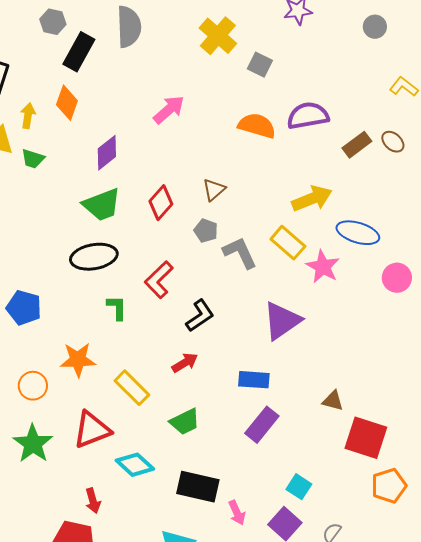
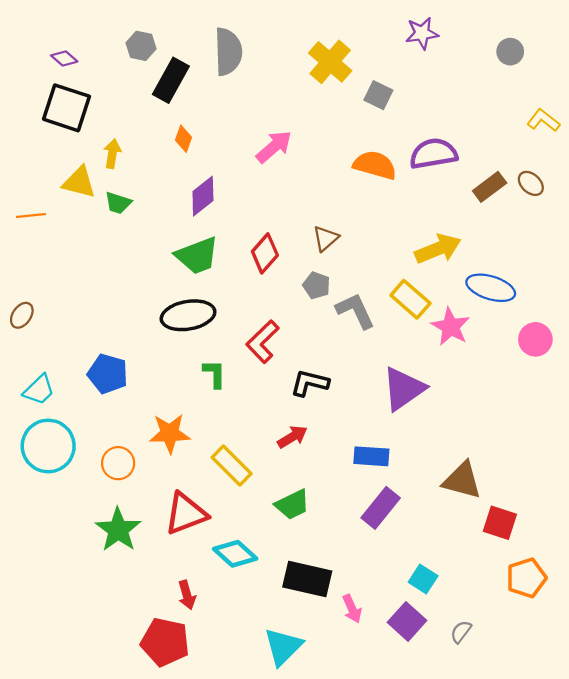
orange diamond: (67, 103) -> (183, 139), moved, size x0.7
black L-shape: (200, 316) -> (310, 383), turned -132
brown triangle: (333, 401) -> (462, 480), size x1.6
red square: (366, 438) -> (500, 523), size x0.7

